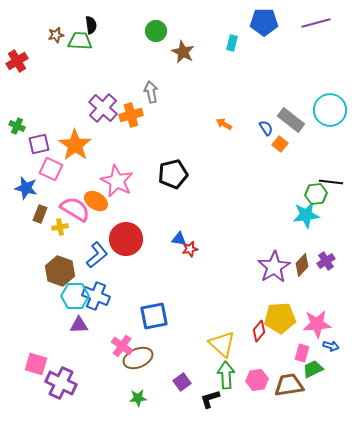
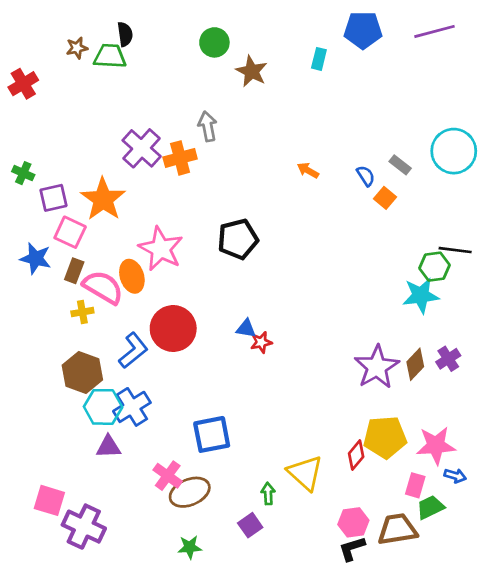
gray rectangle: (291, 120) -> (400, 165), size x0.6
orange ellipse: (96, 201) -> (132, 276), turned 40
brown rectangle: (40, 214) -> (74, 271), moved
blue cross: (96, 296) -> (132, 407), turned 36
green arrow: (226, 375) -> (268, 494), moved, size x0.6
black L-shape: (210, 399) -> (352, 549), moved

